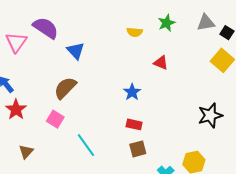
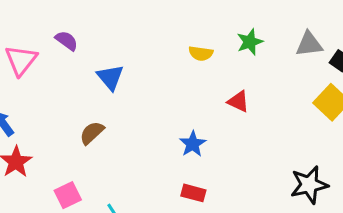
purple semicircle: (46, 28) -> (67, 41), size x0.6
brown semicircle: (65, 88) -> (92, 133), size x0.7
pink square: (55, 119) -> (68, 195), moved, turned 30

